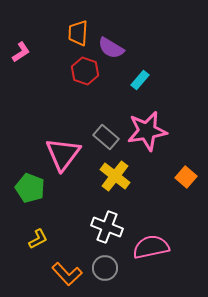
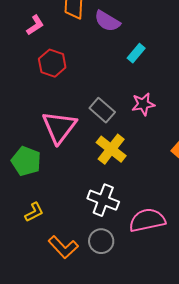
pink L-shape: (21, 52) -> (35, 25), moved
red hexagon: (85, 71) -> (52, 63), moved
pink star: (147, 131) -> (143, 104), size x0.6

